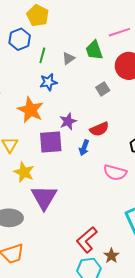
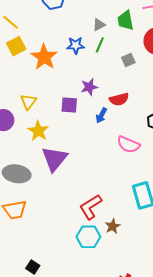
green line: (42, 55) -> (100, 45), moved
orange star: (30, 110) -> (44, 57), moved
purple square: (51, 142) -> (69, 105), size x0.7

